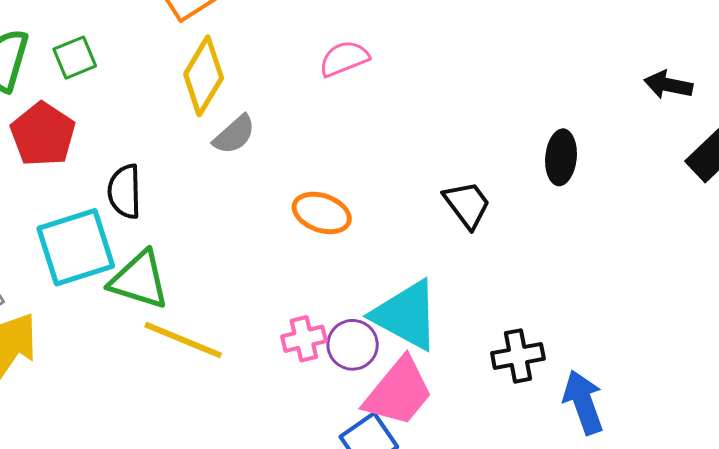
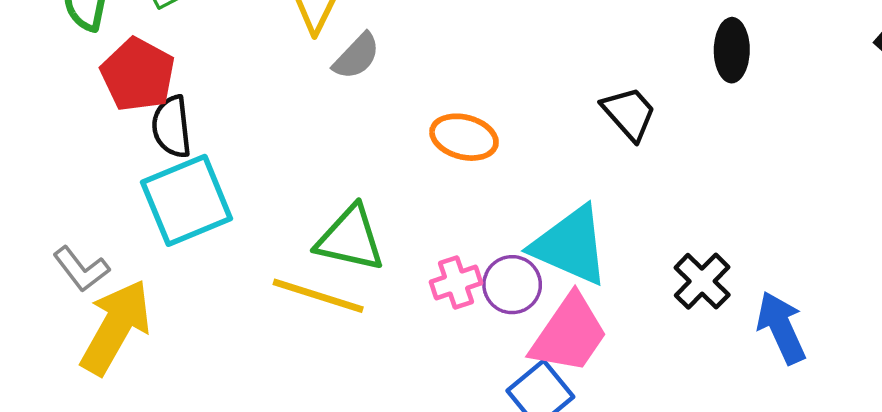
black semicircle: (125, 191) -> (172, 127), moved
green triangle: (139, 280) -> (350, 239), moved
black cross: (518, 356) -> (702, 281), turned -30

